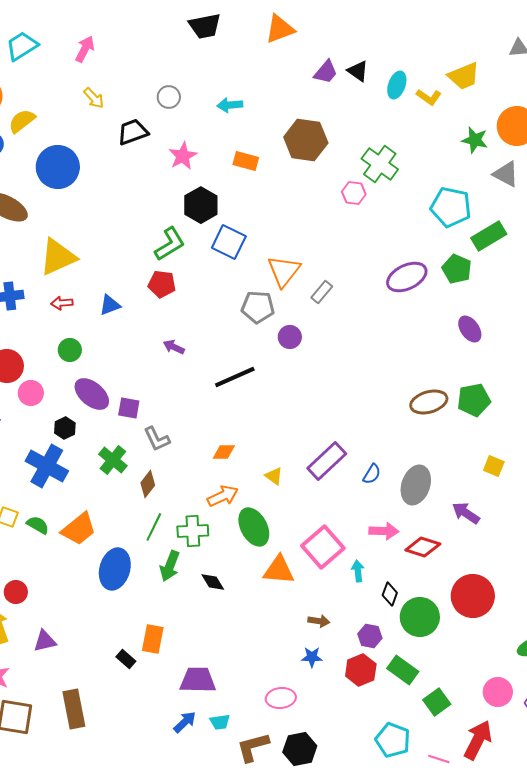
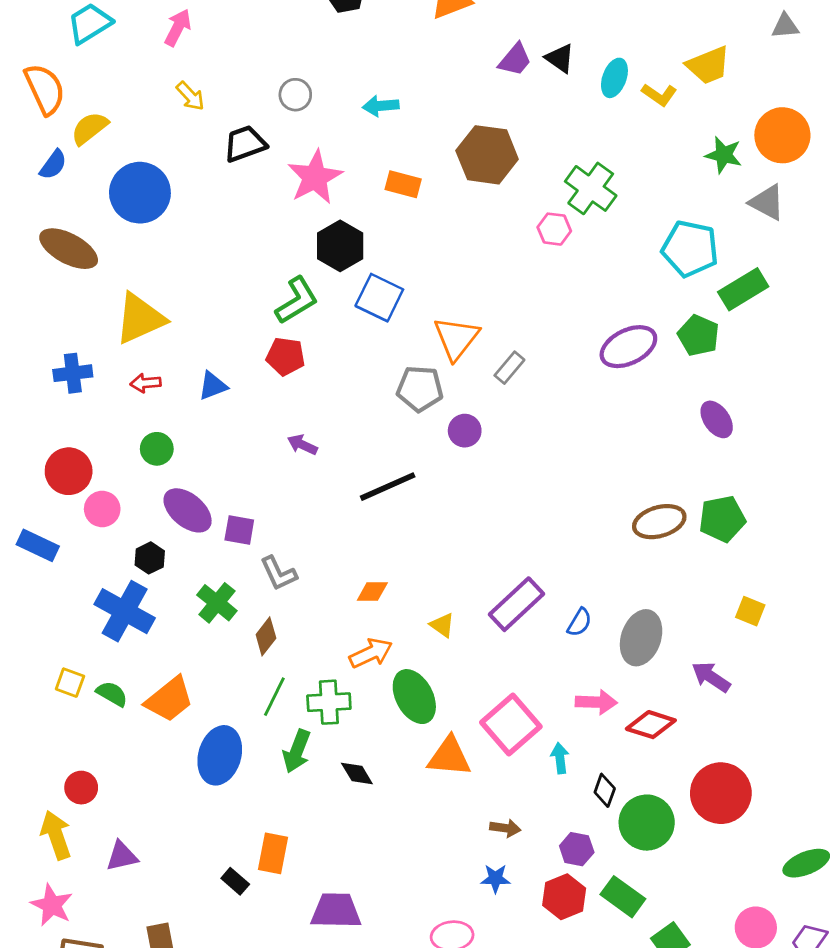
pink star: (183, 156) -> (315, 177), size x1.4

